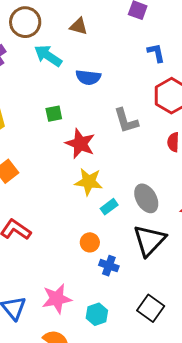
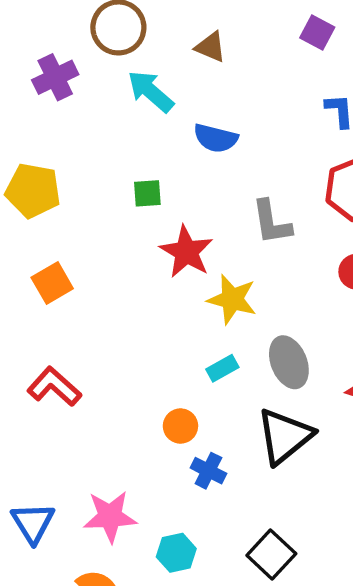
yellow star: (89, 182) -> (232, 299), moved

